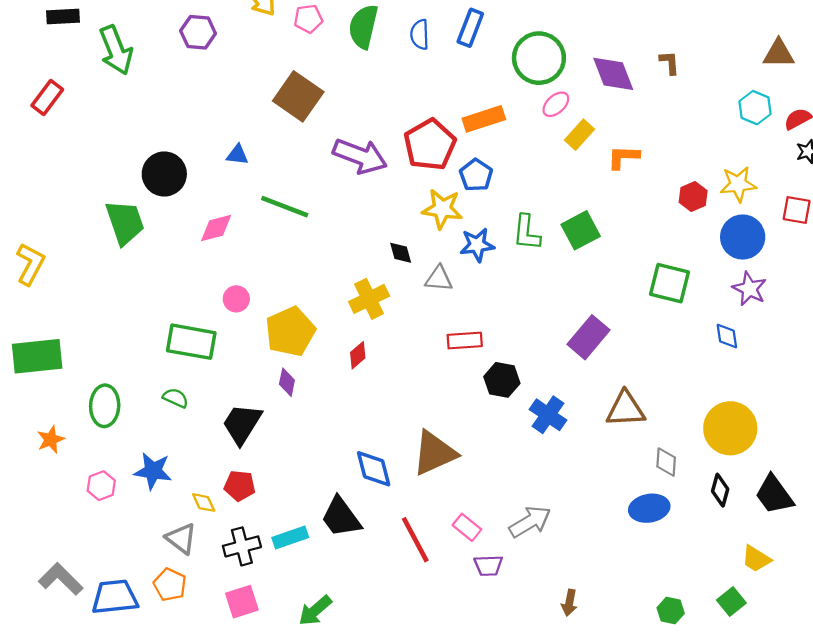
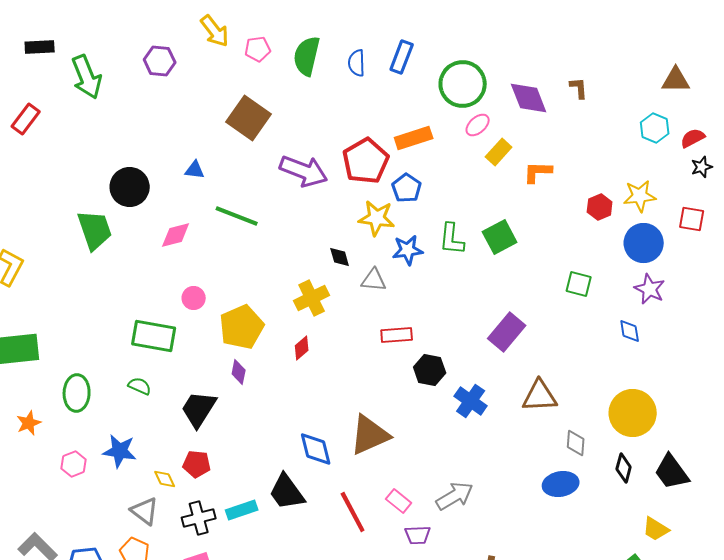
green square: (669, 283) -> (579, 284), size x0.7

